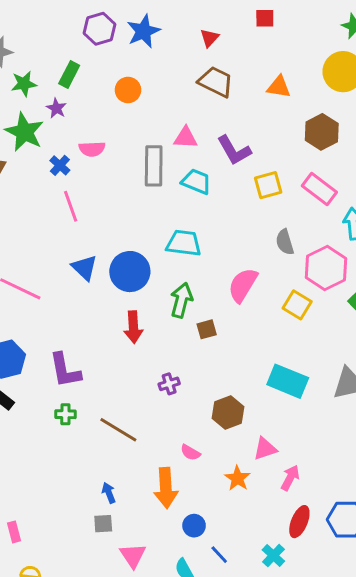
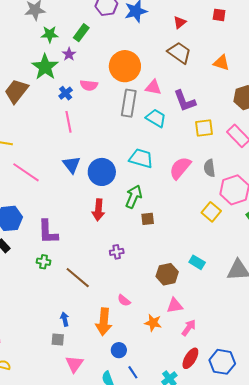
orange circle: (128, 90) -> (125, 66), moved, size x1.8
pink semicircle: (243, 285) -> (180, 168), moved
cyan rectangle: (288, 381) -> (197, 262), size x0.6
brown hexagon: (228, 413) -> (167, 274), moved
orange star: (237, 478) -> (153, 323), turned -30

